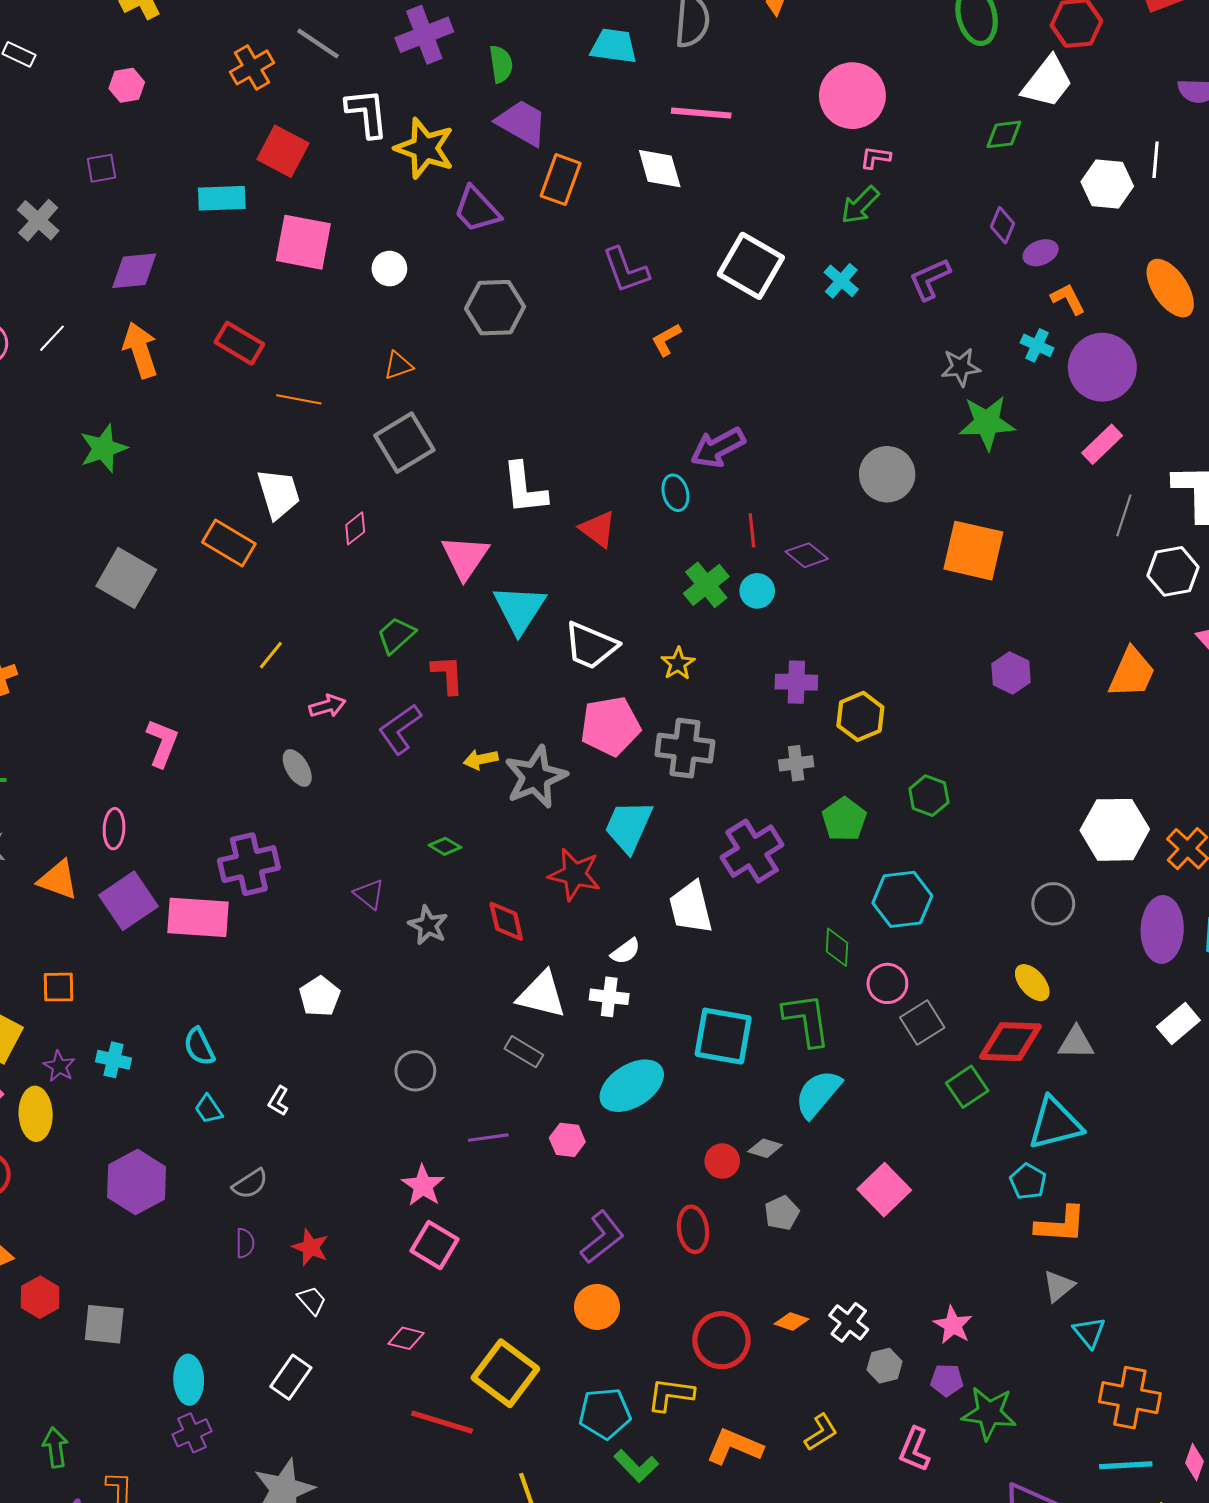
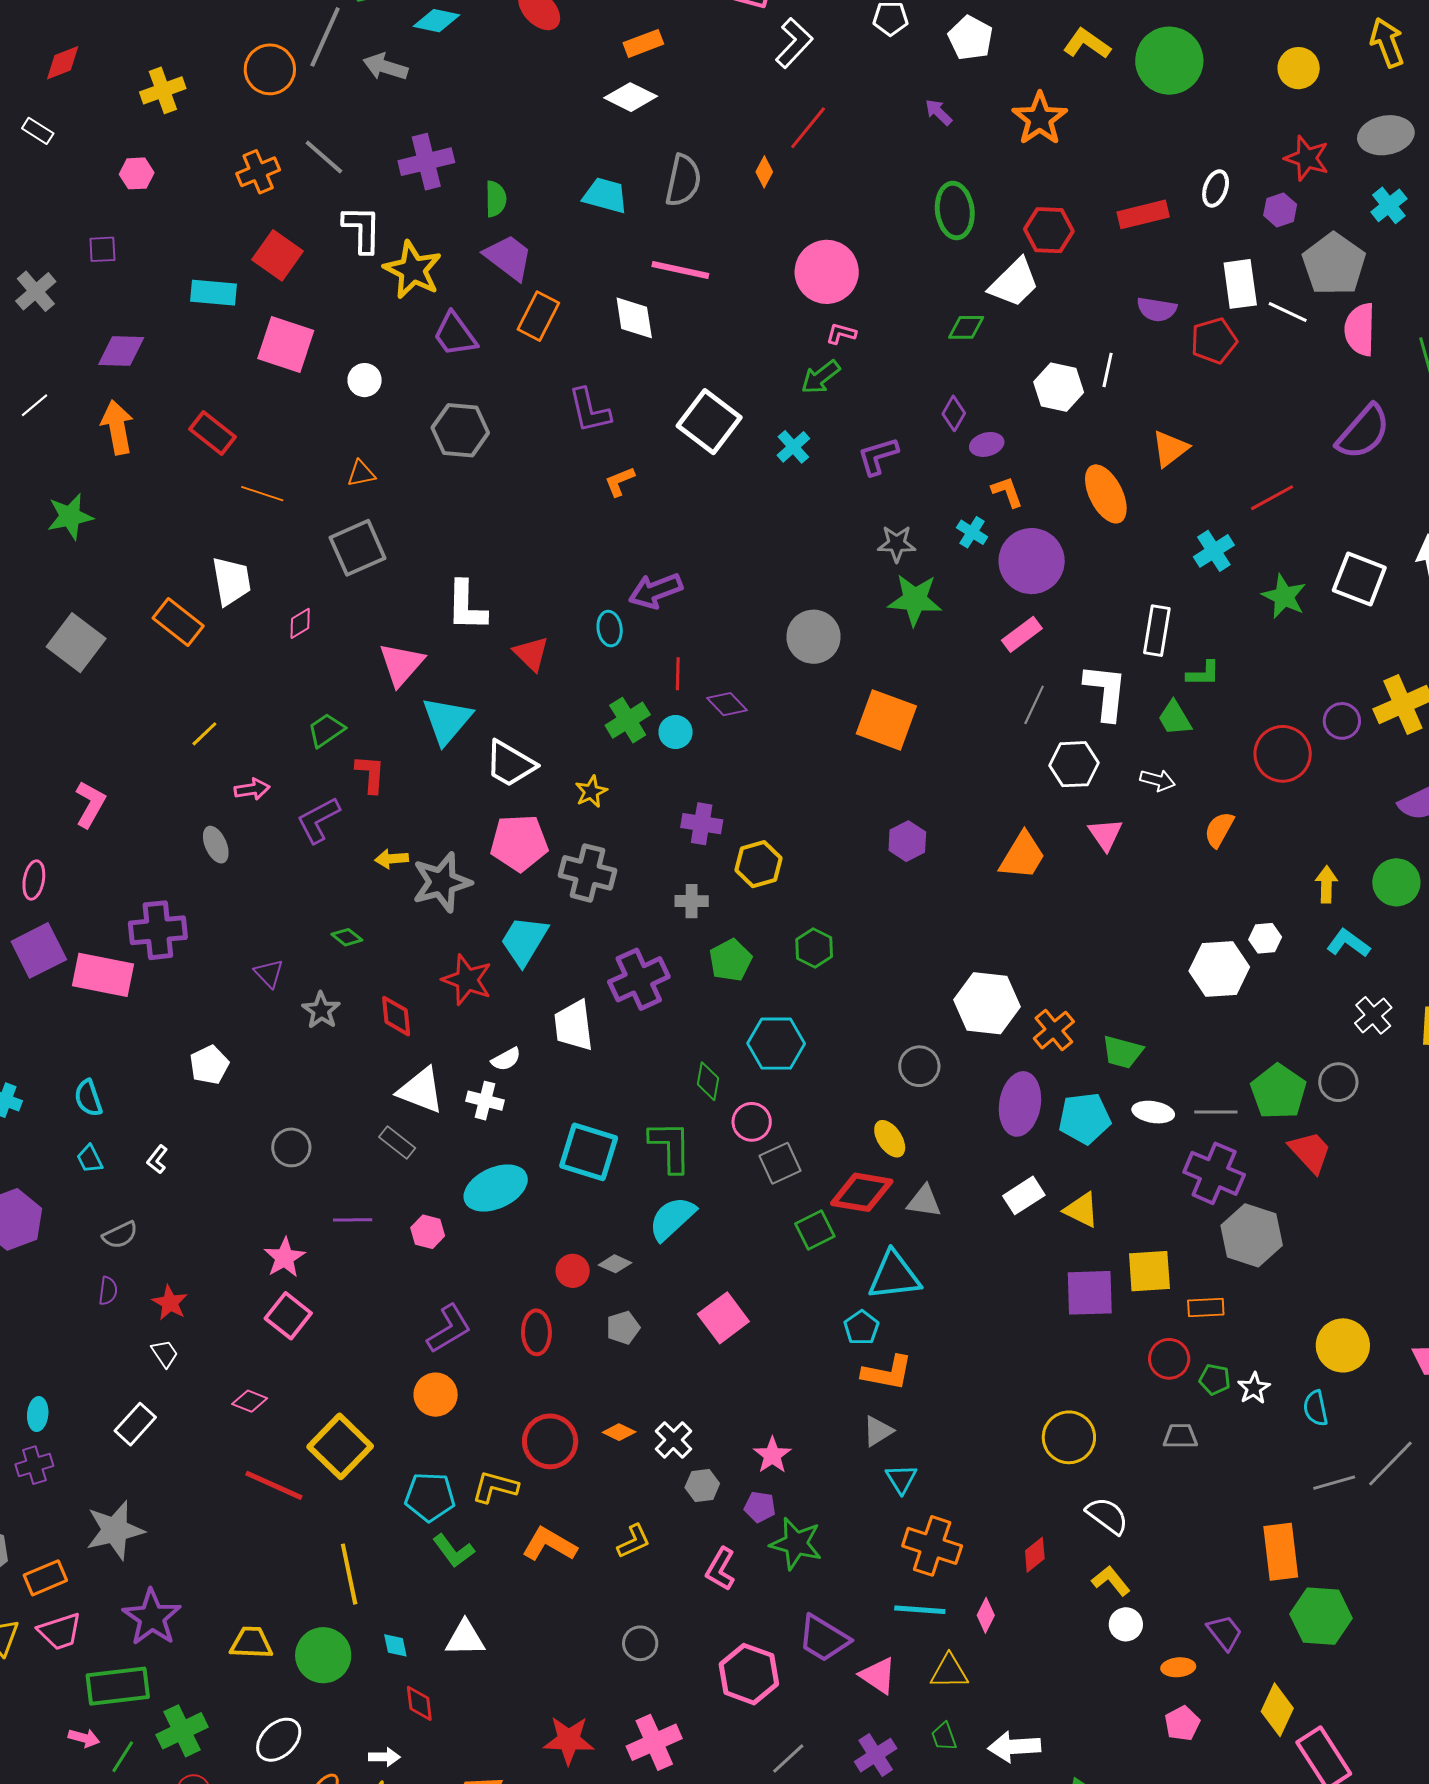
cyan ellipse: (189, 1380) -> (38, 1414), size x0.7

